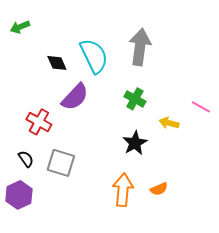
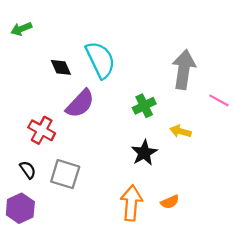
gray arrow: (140, 47) -> (184, 69), moved
green cross: (135, 99) -> (144, 106), turned 35
pink line: (201, 107) -> (219, 100), moved

